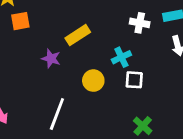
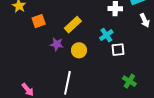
orange square: (20, 21) -> (39, 21), moved
yellow circle: (93, 81) -> (79, 50), moved

